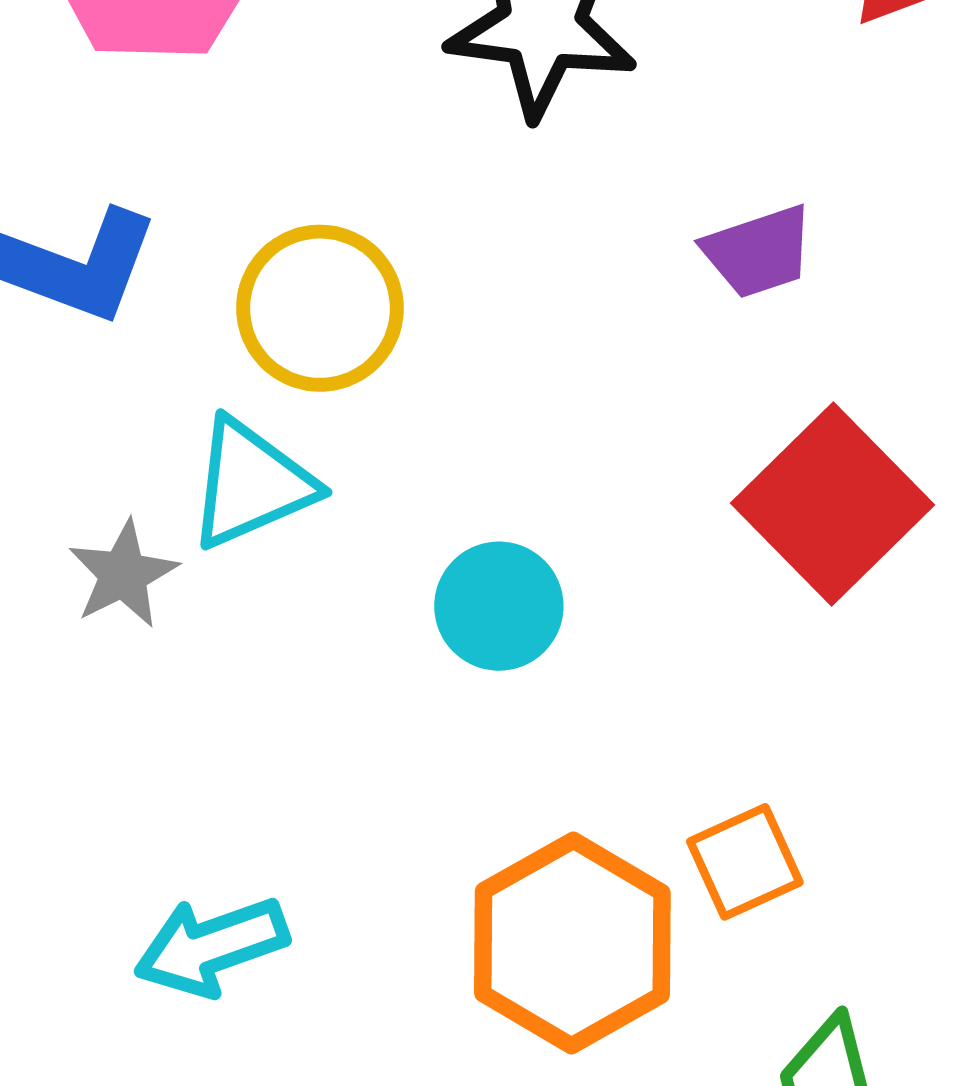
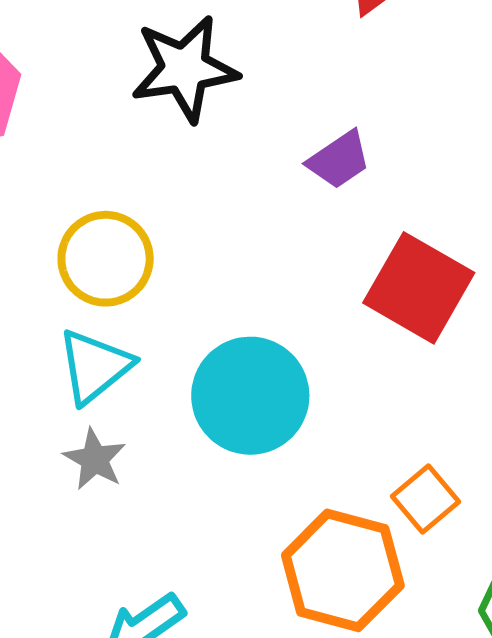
gray star: (123, 574) -> (95, 459), moved
cyan circle: (499, 606) -> (250, 396), size x1.6

